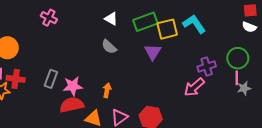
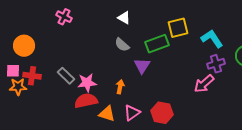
green rectangle: (145, 22) -> (157, 44), moved
cyan L-shape: (194, 24) -> (212, 39), moved
purple triangle: (153, 52) -> (142, 66), moved
gray rectangle: (51, 79) -> (66, 76), turned -66

